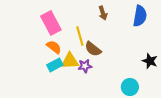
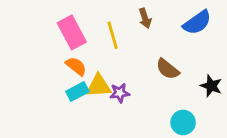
blue semicircle: (140, 16) -> (197, 23), turned 45
yellow line: (80, 36) -> (113, 35), moved
brown semicircle: (93, 49) -> (168, 69), moved

